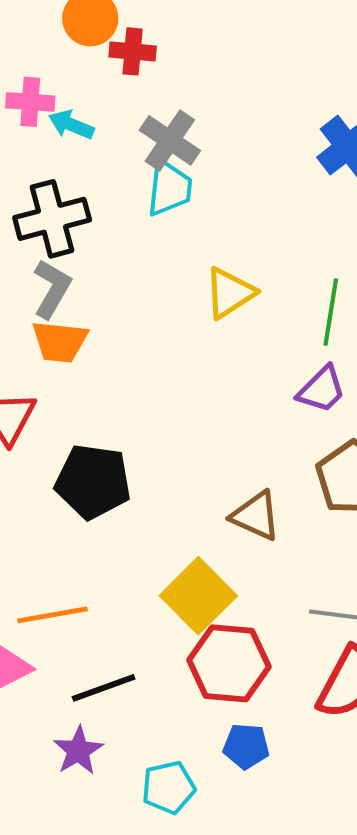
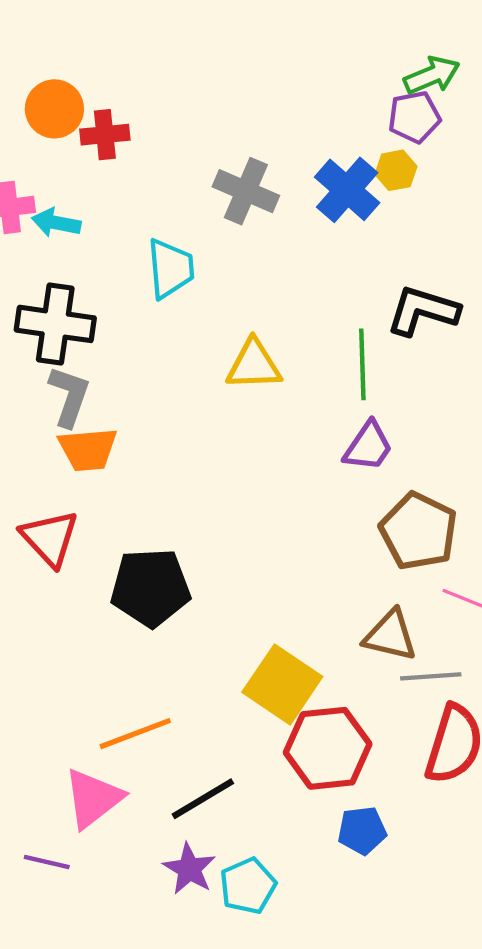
gray cross: (170, 140) -> (246, 191), moved
black cross: (52, 219) -> (55, 324), turned 34
yellow triangle: (230, 293) -> (254, 365), turned 42
brown triangle: (256, 516) -> (390, 635), moved
cyan pentagon: (169, 787) -> (248, 886), moved

